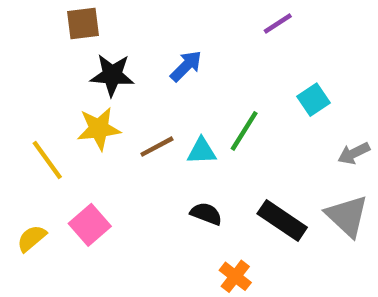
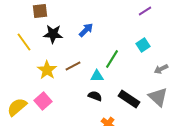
purple line: (278, 24) -> (145, 11), moved
yellow star: (99, 129) -> (47, 70), moved, turned -30
cyan triangle: (202, 151) -> (97, 76), moved
yellow line: (47, 160) -> (24, 42), moved
yellow semicircle: (32, 238) -> (17, 107), size x1.5

